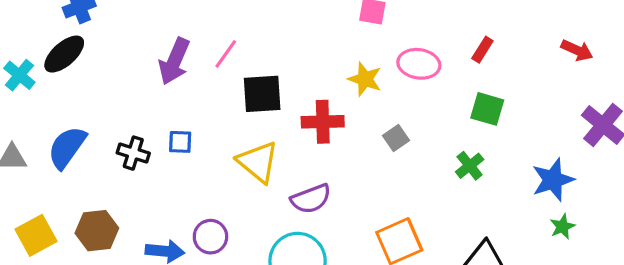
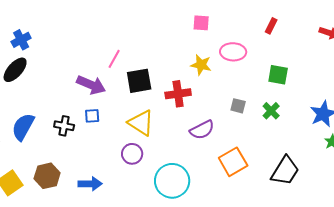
red rectangle: (482, 50) -> (271, 26), moved
purple arrow: (174, 61) -> (91, 85), moved, turned -84
gray square: (396, 138) -> (238, 106), moved, turned -35
purple semicircle: (311, 199) -> (202, 130), moved
purple circle: (210, 237) -> (132, 154), moved

